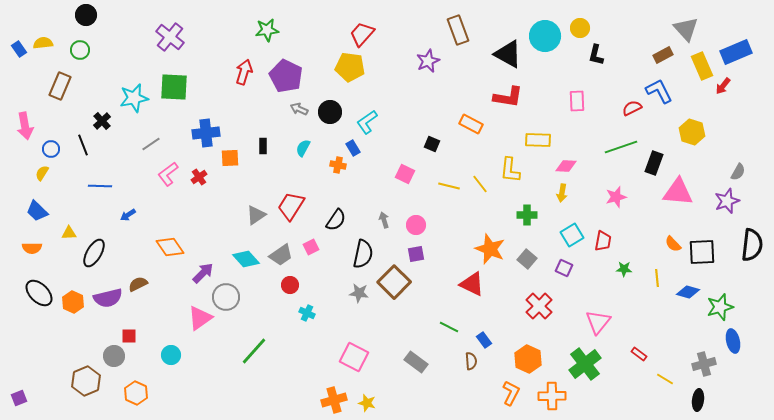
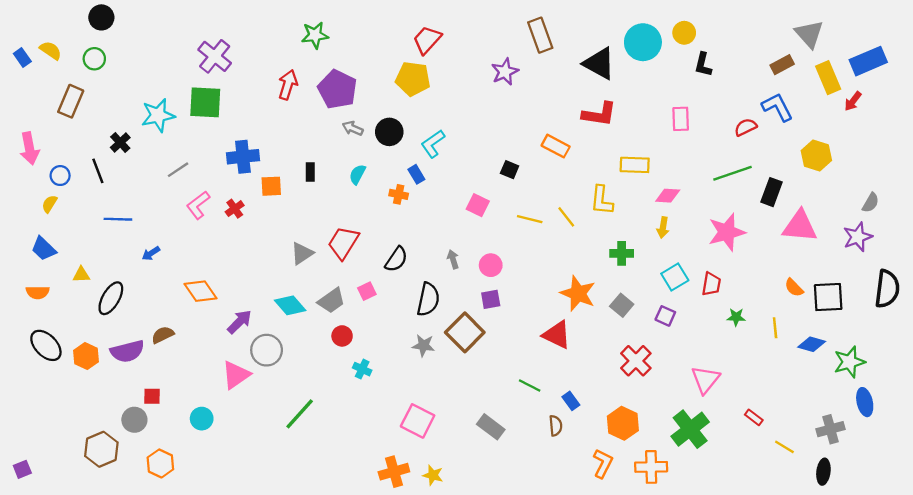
purple cross: (170, 37) -> (215, 56), moved
yellow semicircle: (43, 43) -> (51, 50), turned 42
pink star: (616, 197) -> (727, 232), size x1.5

